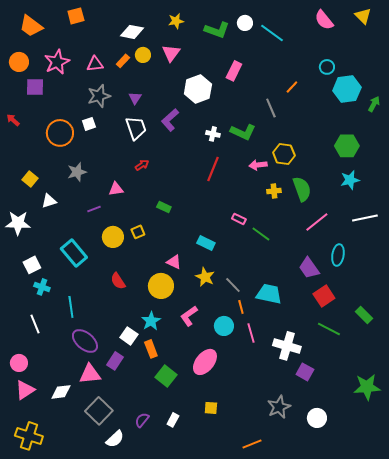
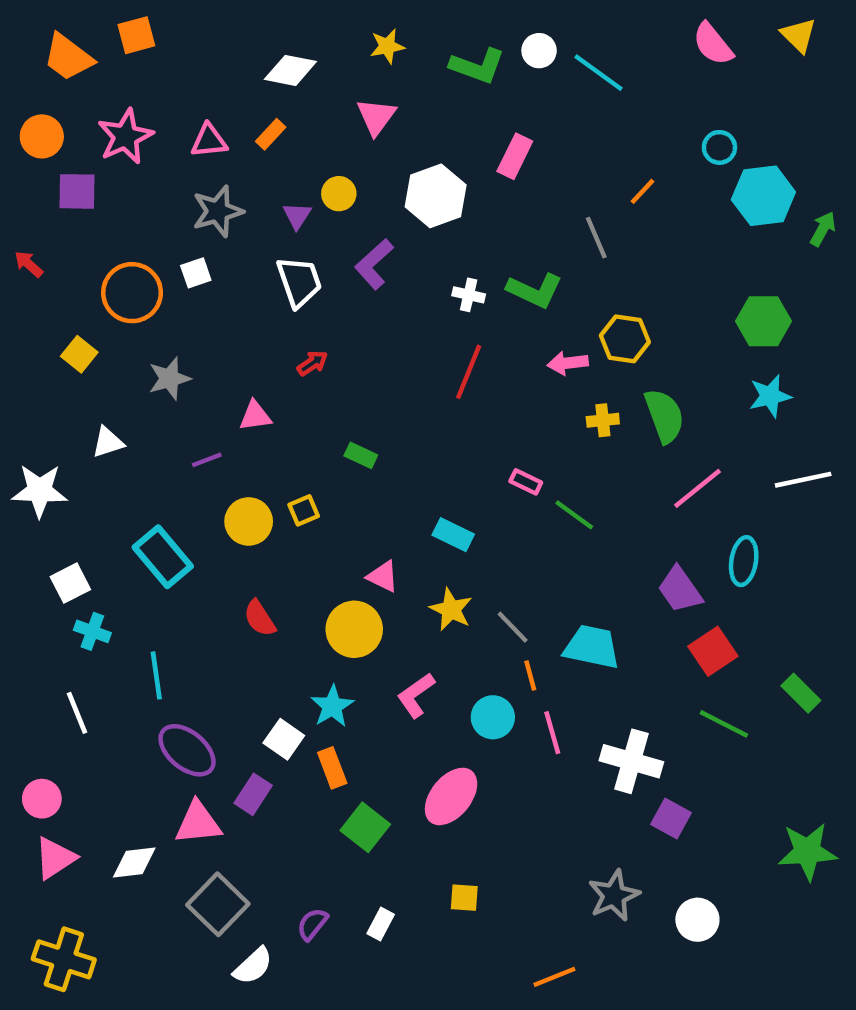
orange square: (76, 16) -> (136, 35), moved
yellow circle: (143, 55) -> (339, 194), moved
yellow square: (30, 179) -> (79, 354), moved

